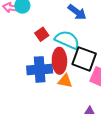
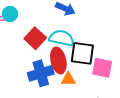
red square: (42, 34) -> (35, 38), size x1.5

